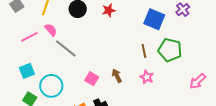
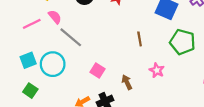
brown line: (144, 51) -> (140, 39), moved
brown arrow: (117, 76) -> (127, 82), moved
cyan circle: (51, 86) -> (53, 64), moved

